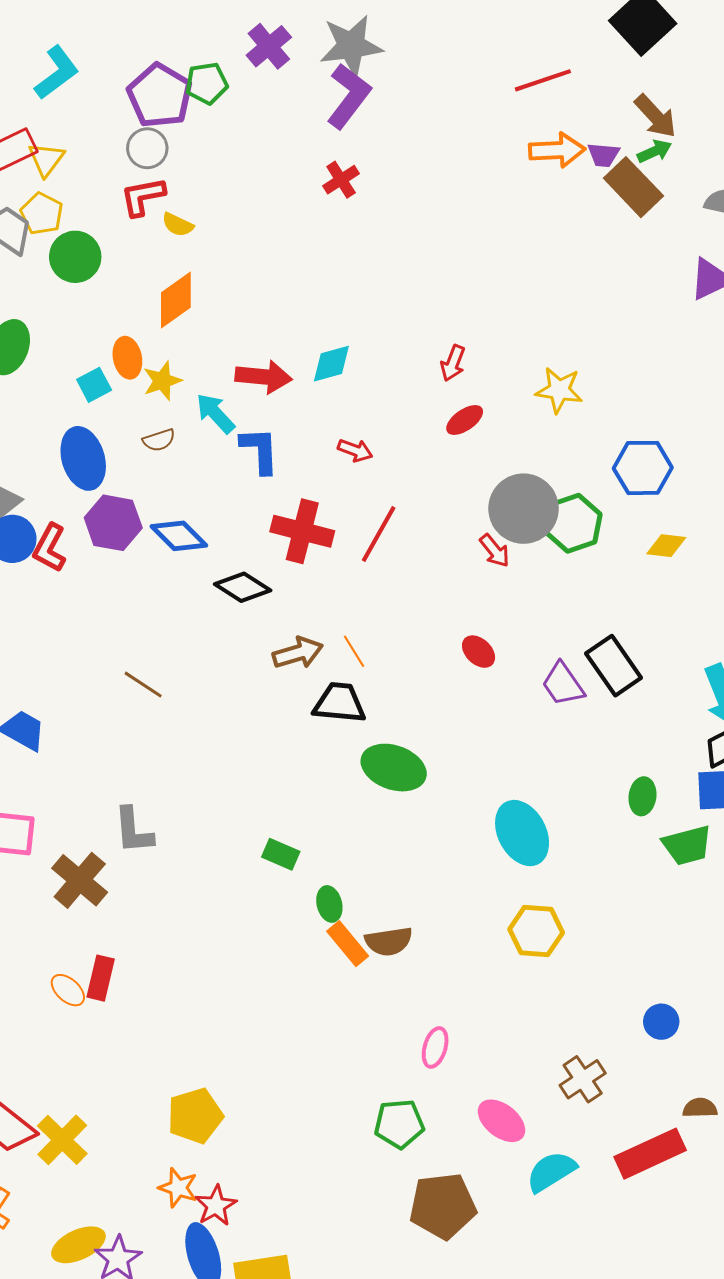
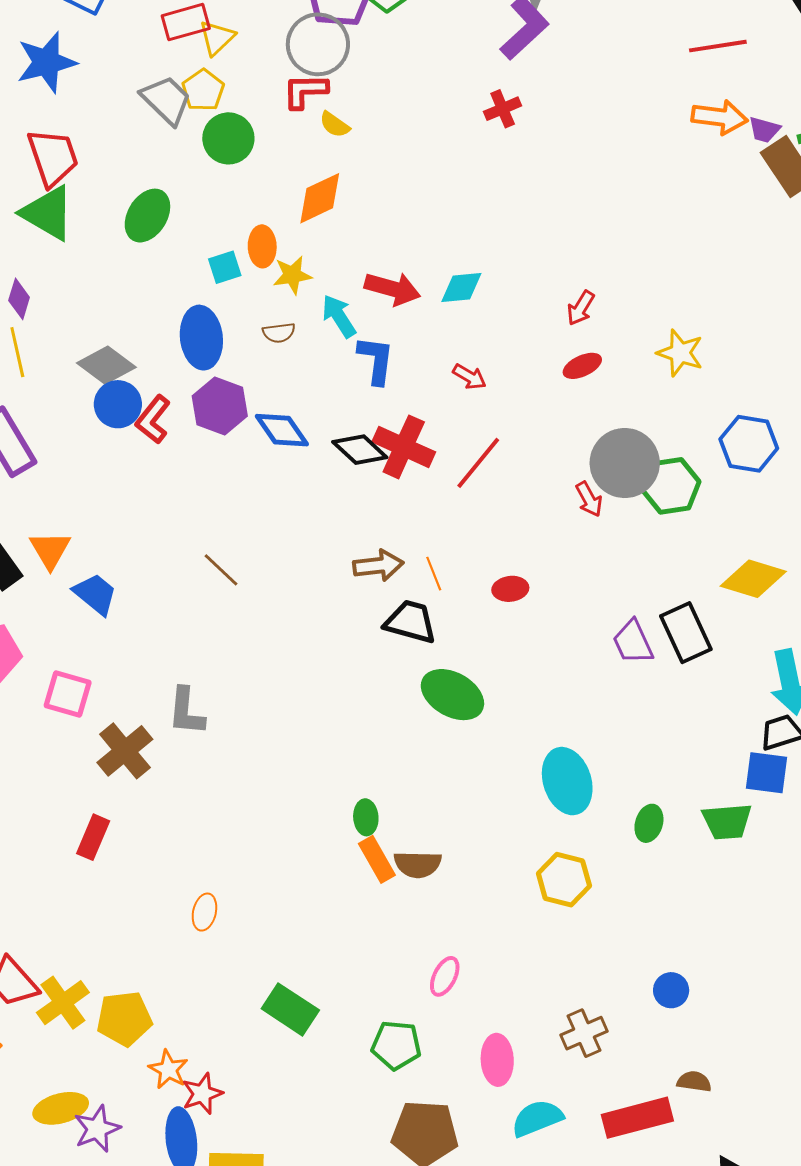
gray circle: (147, 148) -> (318, 44), size x1.5
yellow diamond: (666, 546) -> (753, 579), moved, size x1.6
black diamond: (243, 587) -> (360, 450), moved
red ellipse: (479, 652) -> (510, 589), moved, turned -60
green ellipse: (642, 796) -> (649, 823), moved
green rectangle: (281, 854) -> (290, 1009), moved, size x1.5
red rectangle: (101, 978) -> (93, 837), moved
orange ellipse: (68, 990) -> (204, 912), moved, turned 51
yellow pentagon: (195, 1116) -> (124, 1019), moved
pink ellipse: (502, 1121) -> (497, 1060), turned 39

